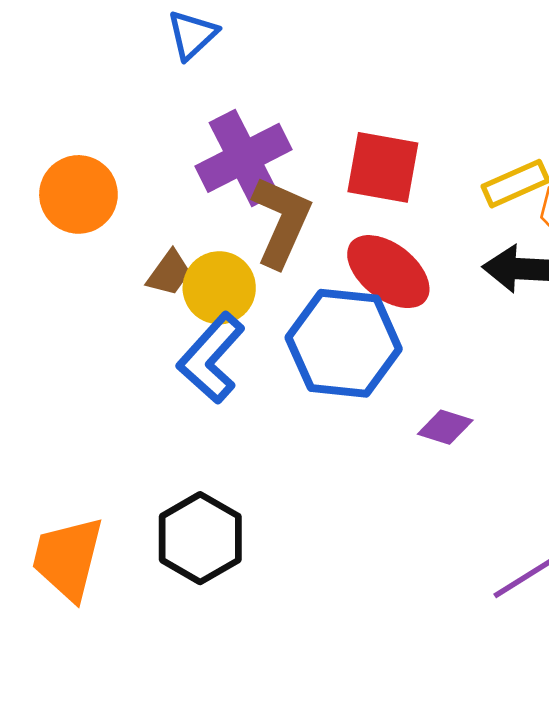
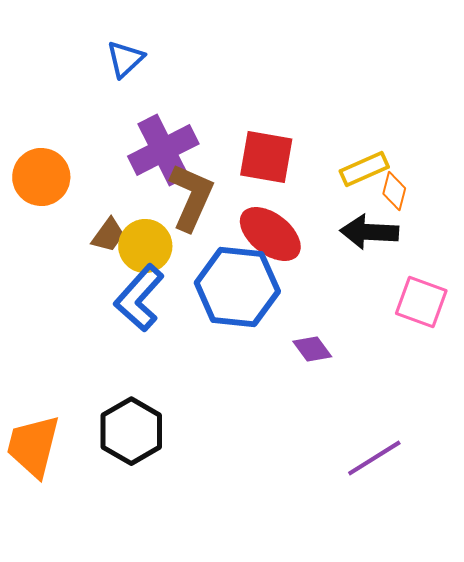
purple diamond: (445, 427) -> (312, 349), turned 36

